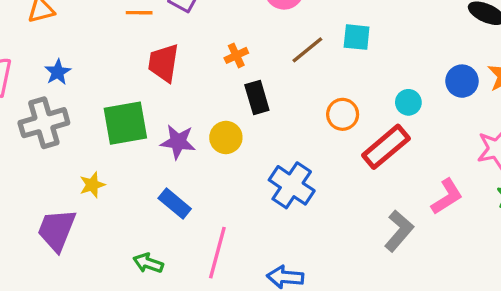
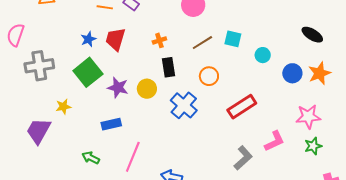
blue star: (58, 72) -> (88, 39), moved
cyan circle: (408, 102) -> (263, 55), moved
orange circle: (343, 114) -> (209, 76), moved
green square: (125, 123) -> (88, 72), turned -36
blue cross: (292, 185) -> (184, 105), moved
blue rectangle: (175, 203) -> (111, 124), turned -60

